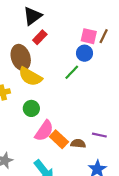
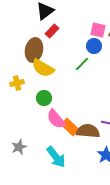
brown ellipse: (21, 57) -> (34, 50), turned 30
pink semicircle: (44, 131) -> (56, 119), turned 105
brown semicircle: (78, 144) -> (88, 131), size x1.6

